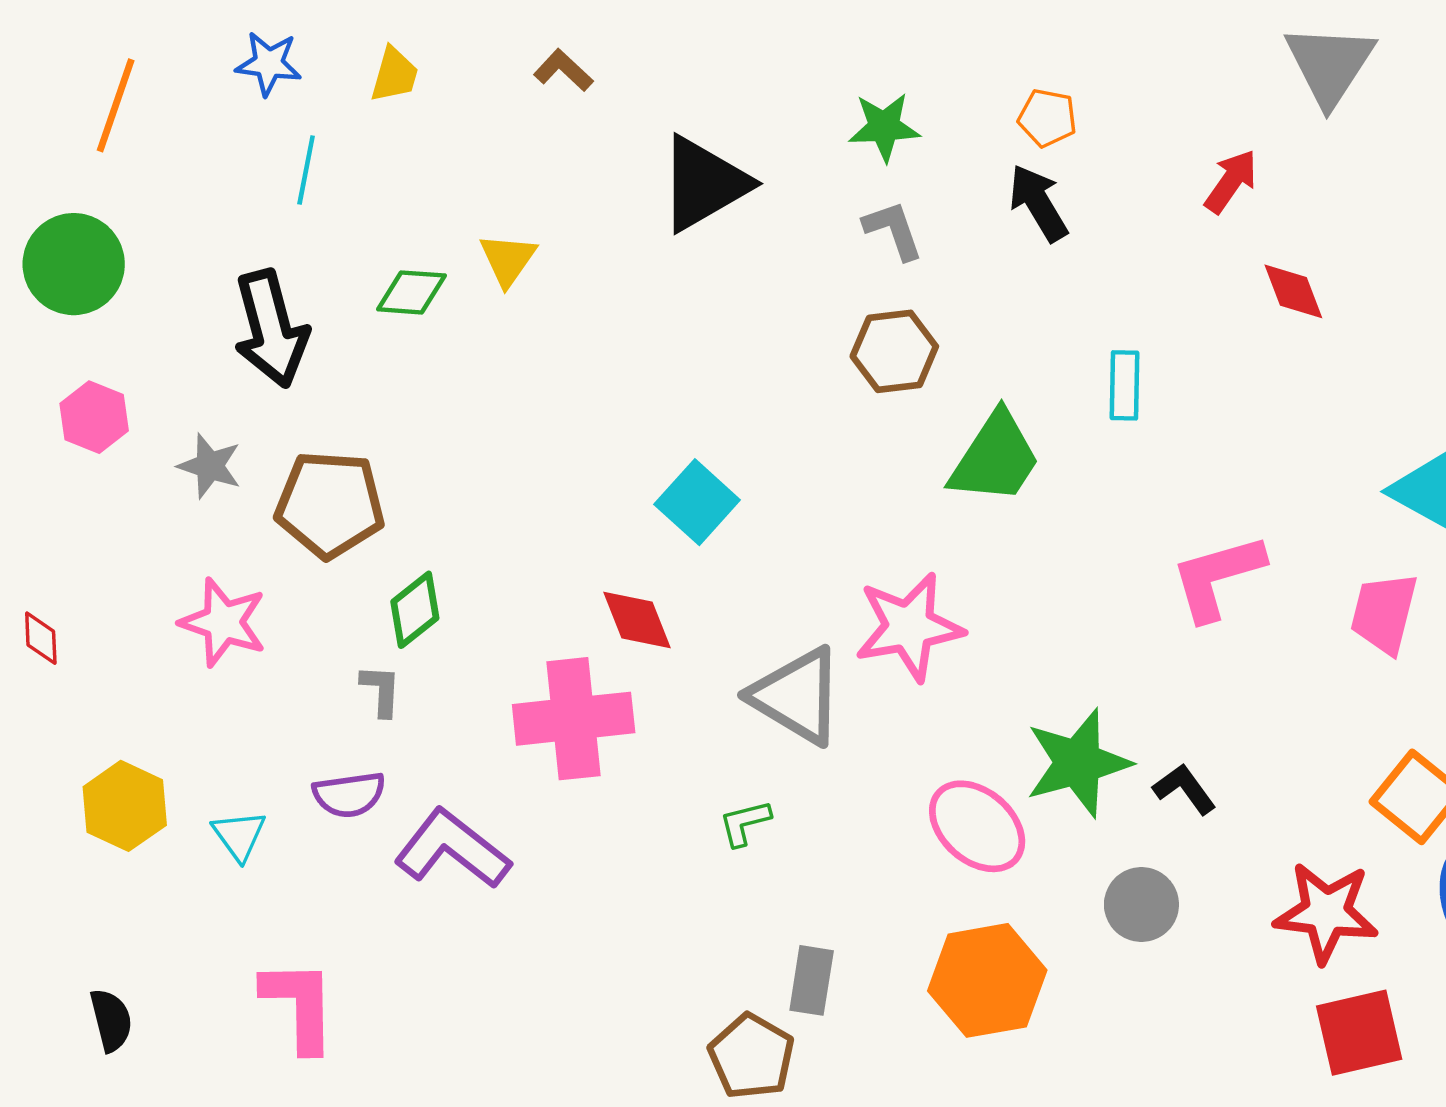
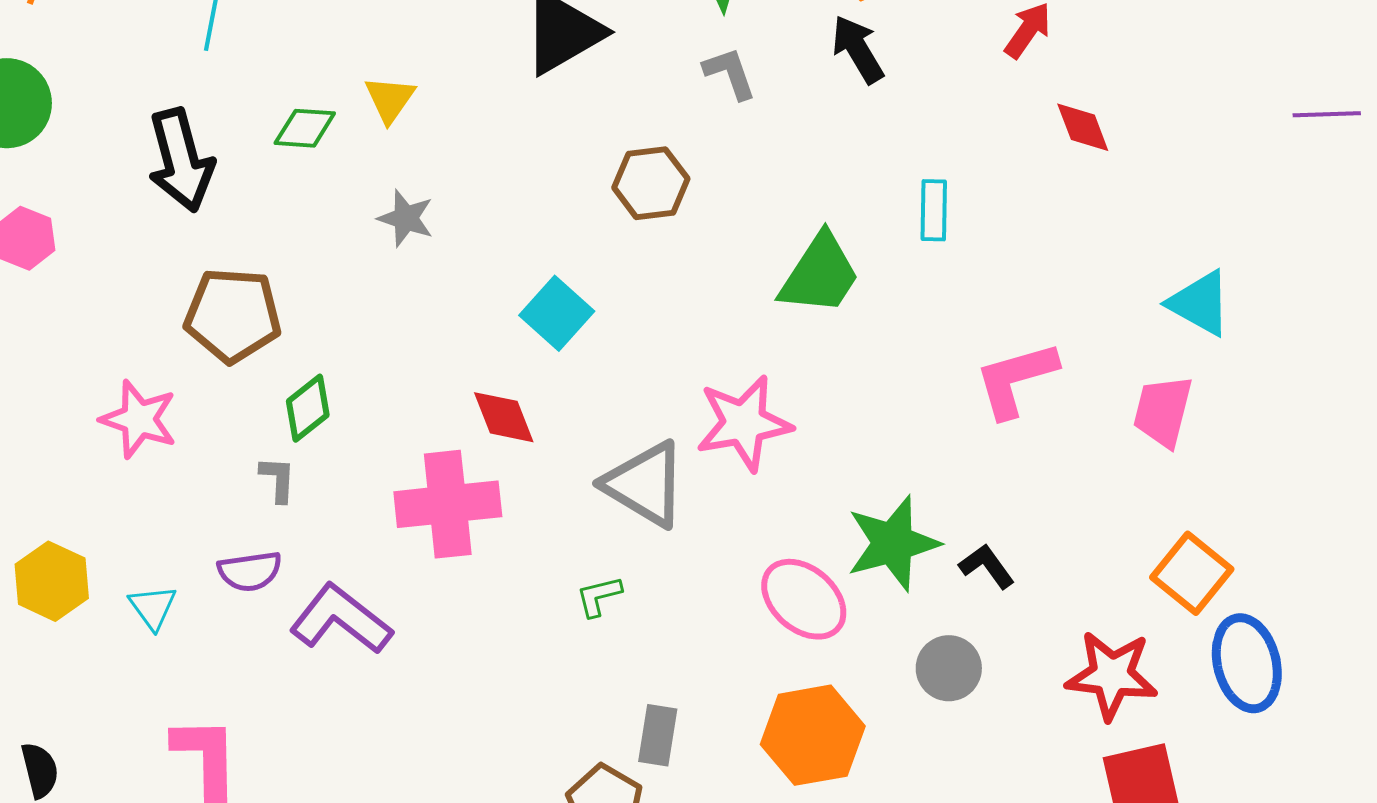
brown hexagon: (894, 351) -> (651, 183), moved
gray star: (210, 466) -> (406, 218), moved

